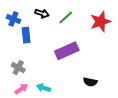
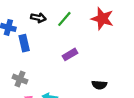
red star: (101, 22) -> (102, 19), turned -30
purple rectangle: (67, 51) -> (70, 54), size x0.6

